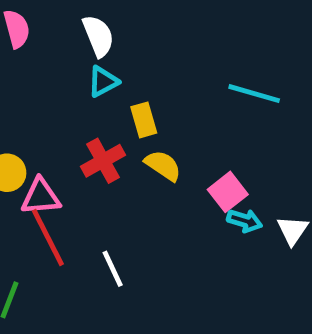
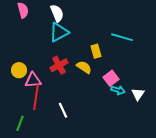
cyan triangle: (103, 82) -> (59, 32), size x1.5
yellow rectangle: (144, 120) -> (96, 51), moved
red line: (48, 238) -> (36, 97), turned 35

